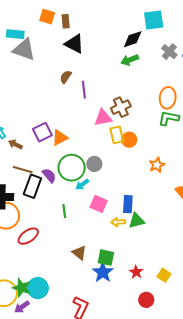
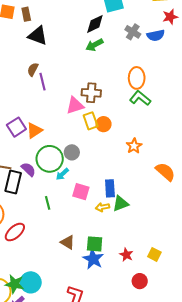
purple line: (84, 90) -> (43, 82), moved
brown cross: (121, 107) -> (91, 93), turned 36
green L-shape: (169, 118) -> (140, 98), turned 35

